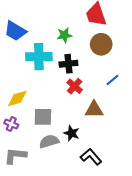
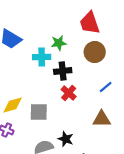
cyan cross: (39, 57) -> (42, 57), moved, size x0.7
brown triangle: (94, 110) -> (102, 119), moved
gray square: (43, 117) -> (39, 112), moved

